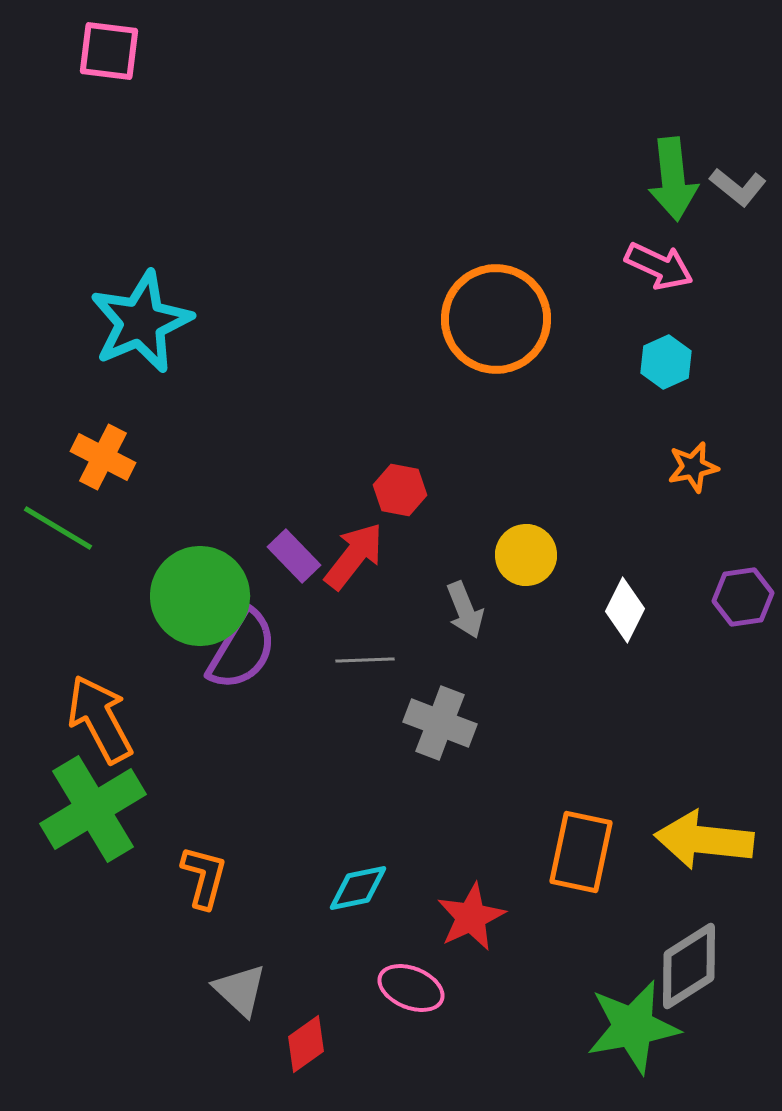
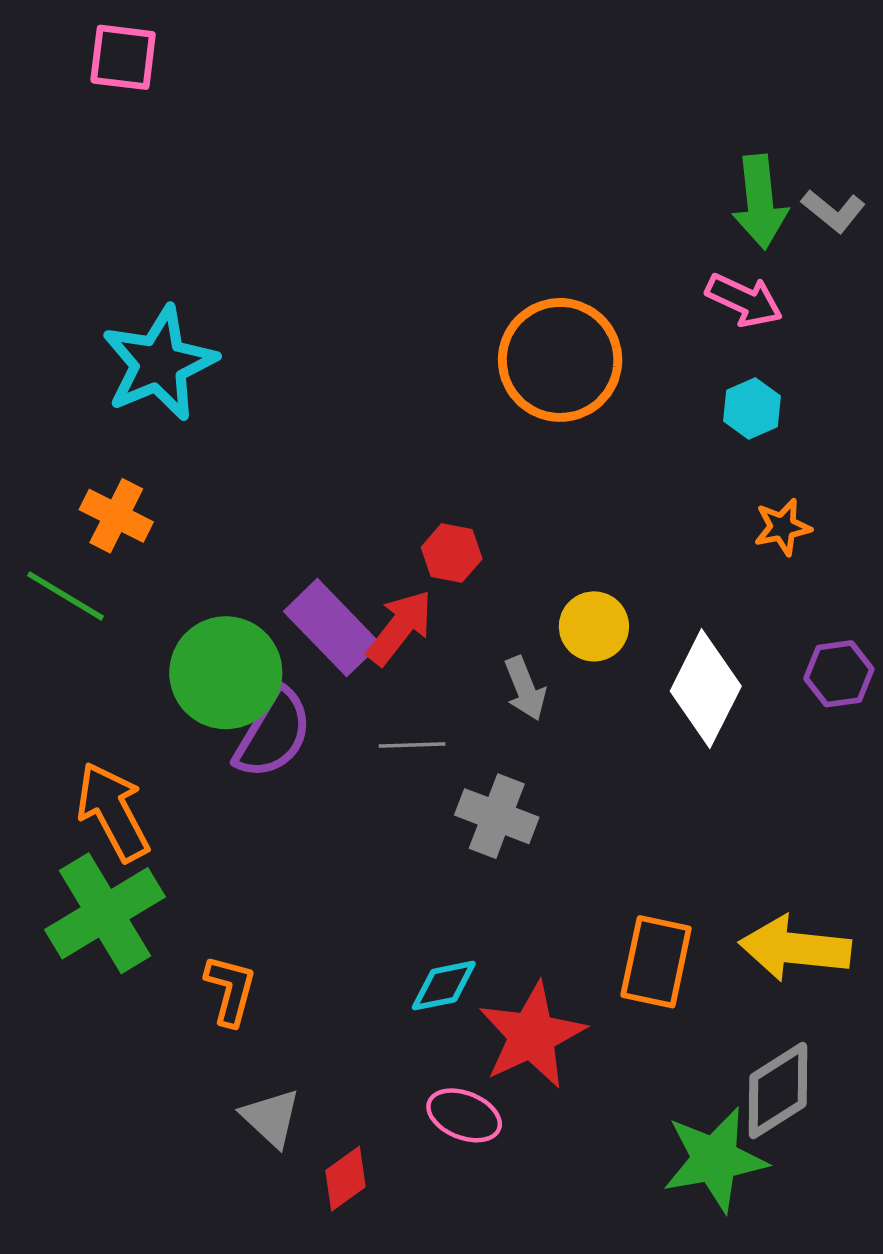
purple rectangle: (294, 556) -> (332, 628), size x1.6
white diamond: (625, 610) -> (706, 689), size x1.6
cyan diamond: (358, 888) -> (444, 986), moved
red star: (471, 917) -> (532, 1035), size x1.4

